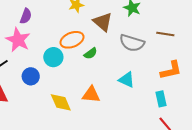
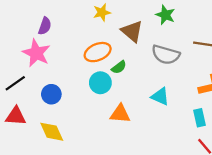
cyan circle: (53, 57) -> (100, 83), moved
yellow diamond: (61, 102) -> (52, 132), moved

